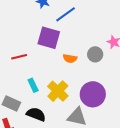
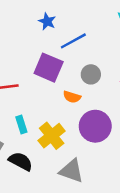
gray circle: (95, 54) -> (91, 74), moved
purple circle: (93, 94) -> (95, 126), moved

